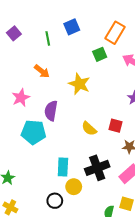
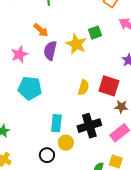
green square: (100, 54) -> (95, 33), moved
purple semicircle: (51, 111) -> (50, 51), moved
red square: (115, 126) -> (109, 86), size x1.5
yellow semicircle: (89, 129) -> (84, 87), turned -119

